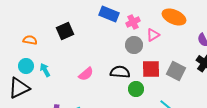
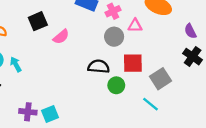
pink triangle: (153, 35) -> (135, 26), turned 32
gray square: (176, 71) -> (160, 79), moved, turned 30
pink semicircle: (86, 74) -> (61, 37), moved

